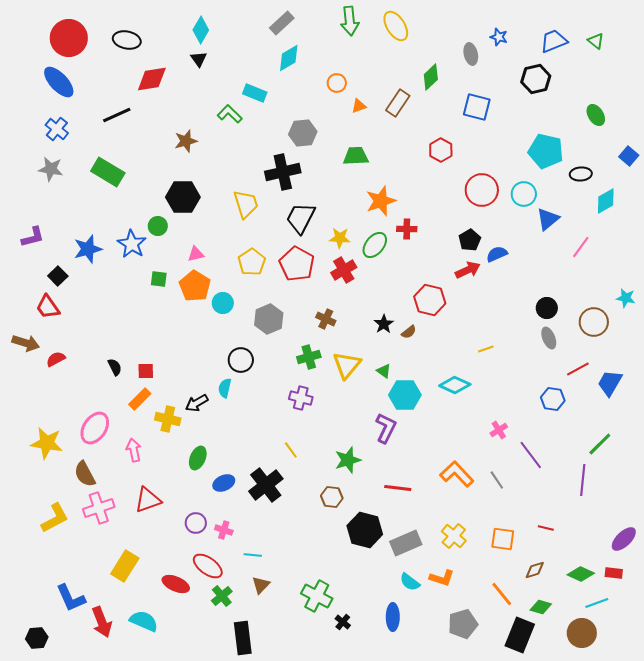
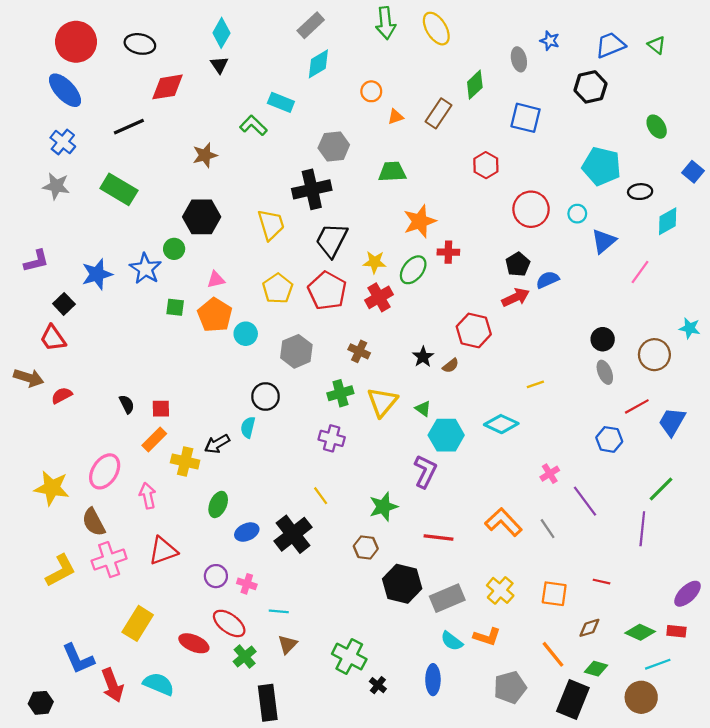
cyan circle: (524, 194) -> (577, 214), size x0.7

